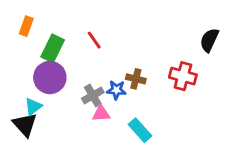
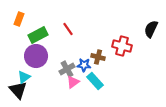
green rectangle: (53, 48) -> (38, 35), turned 36
red cross: (183, 76) -> (122, 46), moved
pink triangle: (101, 114) -> (73, 82), turned -32
cyan rectangle: (140, 130) -> (95, 81), moved

